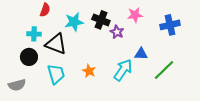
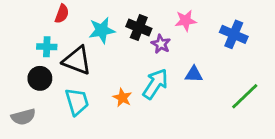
blue cross: (170, 25) -> (234, 34), turned 36
cyan arrow: (123, 70) -> (155, 84), moved
green line: (164, 70) -> (245, 96), moved

